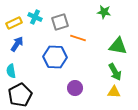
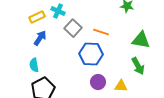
gray square: (60, 22) -> (73, 28), moved, turned -30
blue hexagon: (55, 57) -> (91, 54), moved
yellow triangle: (114, 92) -> (121, 86), moved

